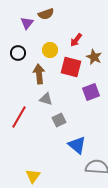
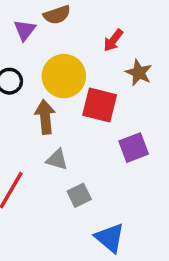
red arrow: (76, 40) -> (113, 40), moved
yellow circle: (50, 50) -> (64, 76), size x1.6
brown star: (94, 57) -> (139, 73), moved

